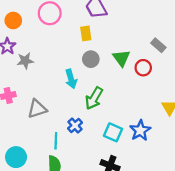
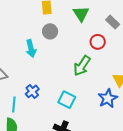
green triangle: (121, 58) -> (81, 14), moved
green arrow: (94, 98) -> (82, 66), moved
blue star: (140, 130) -> (108, 98), moved

